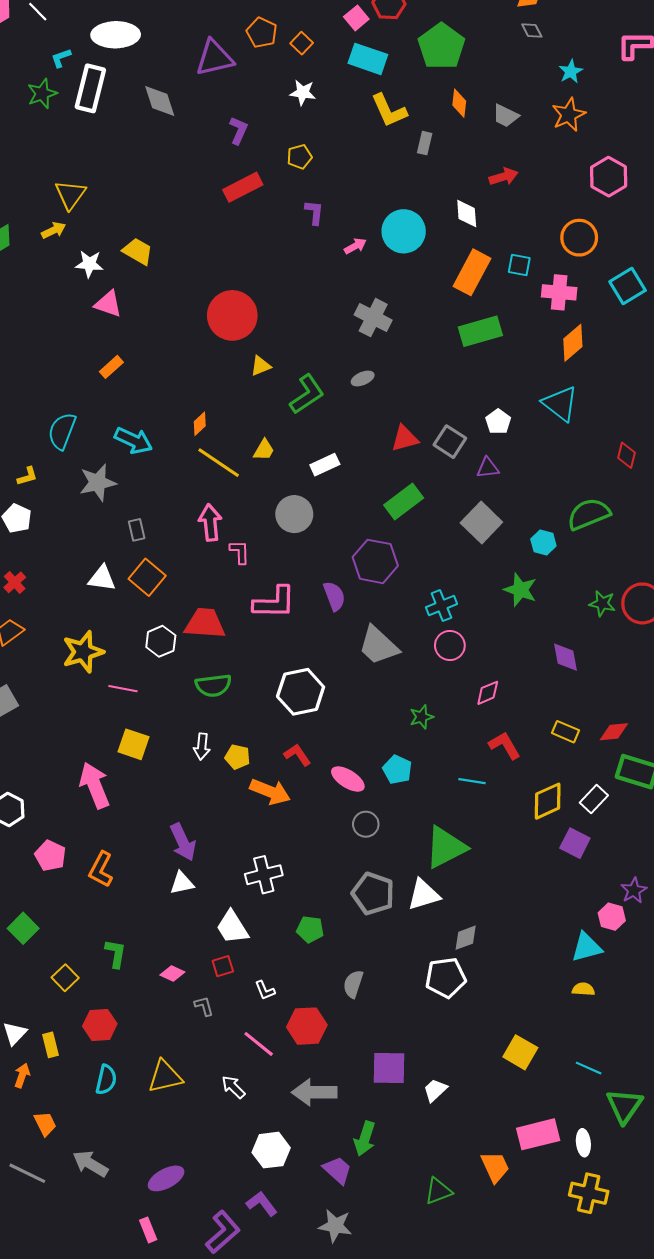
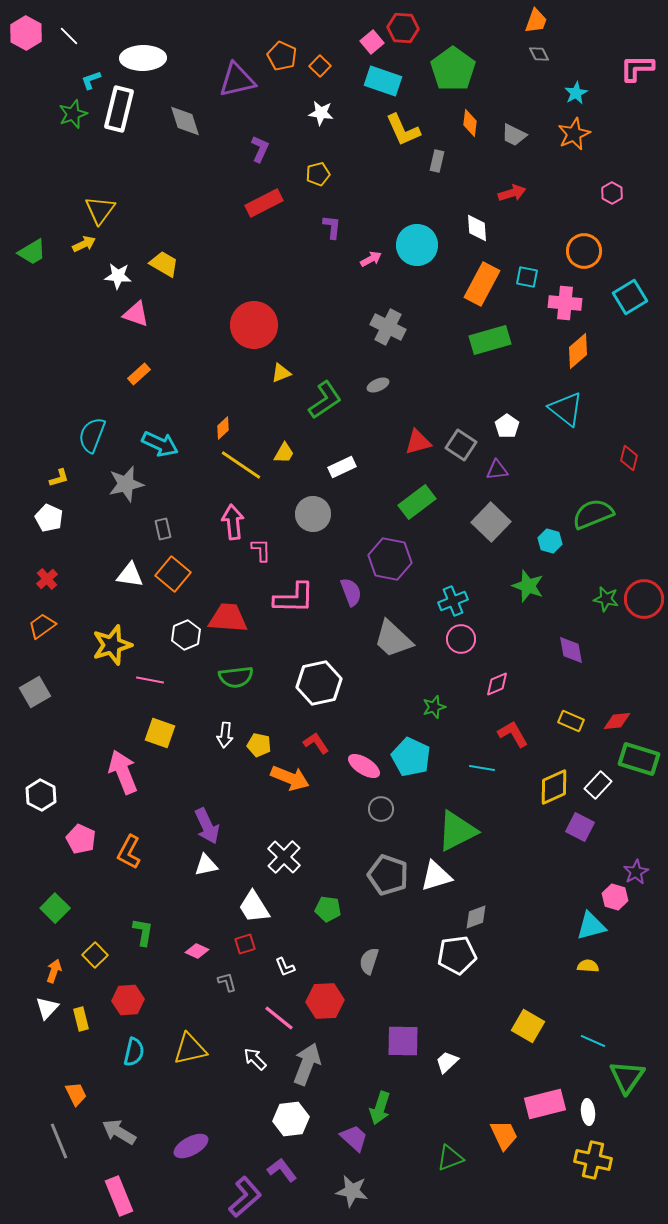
pink hexagon: (609, 177) -> (612, 193), size x0.6
cyan pentagon: (397, 770) -> (411, 757), size x1.4
white cross: (264, 875) -> (284, 857), turned -32
orange arrow: (22, 1075) -> (54, 971), moved
gray arrow: (314, 1092) -> (307, 1064), moved, turned 111
gray line: (27, 1173) -> (59, 1141), turned 42
pink rectangle: (148, 1230) -> (119, 1196), moved, size x1.6

